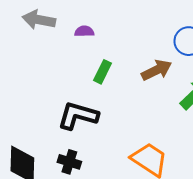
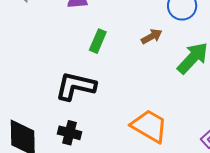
brown arrow: (157, 70) -> (152, 36), size x0.7

